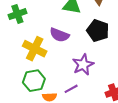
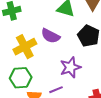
yellow cross: (35, 49) -> (25, 47), turned 30

